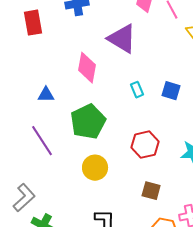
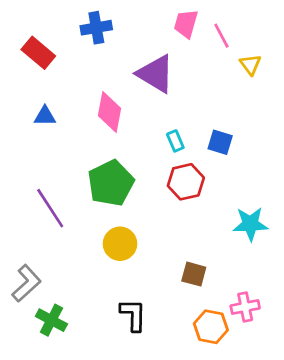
red rectangle: (33, 23) -> (38, 53), turned -40
blue triangle: (46, 95) -> (45, 116), moved
red hexagon: (145, 145) -> (186, 182), moved

